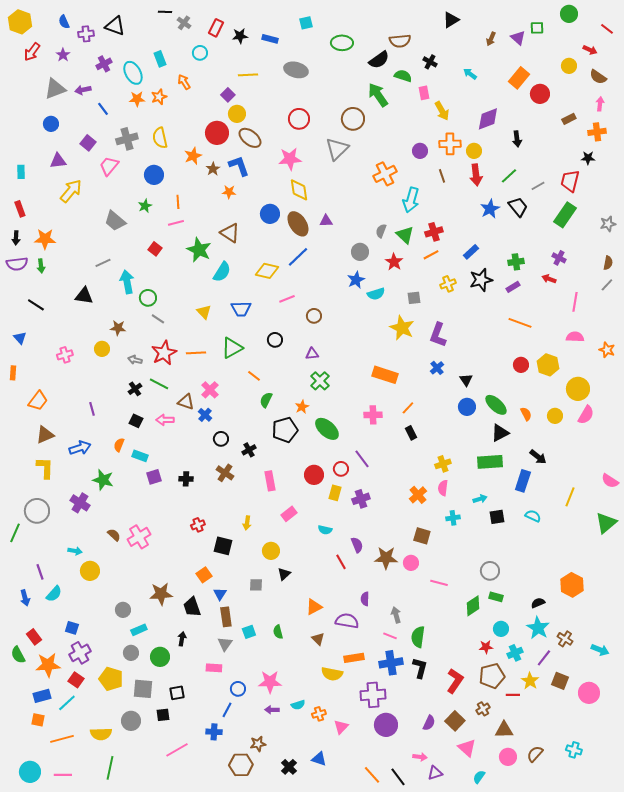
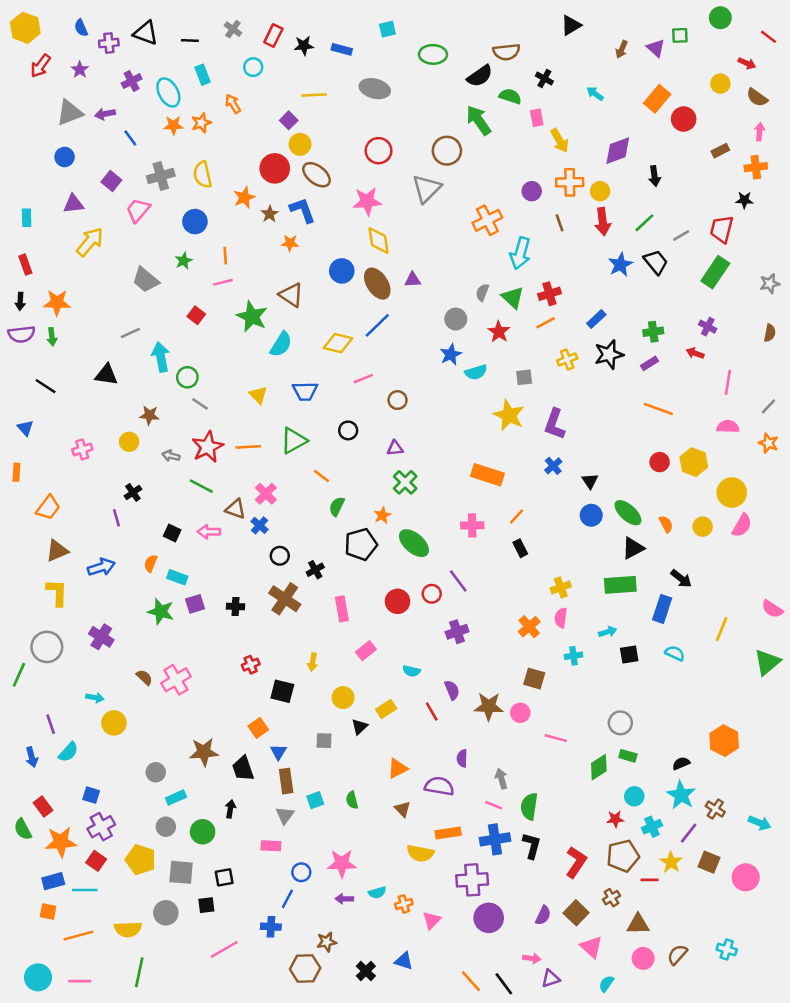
black line: (165, 12) -> (190, 41), moved
gray line: (607, 285) -> (768, 406), moved
black cross: (135, 389) -> (133, 492), moved
brown cross: (225, 473) -> (285, 599), size x1.4
green star: (103, 480) -> (161, 611), moved
yellow rectangle: (335, 493) -> (386, 709), moved, turned 42
cyan line: (67, 703) -> (85, 890), turned 42

